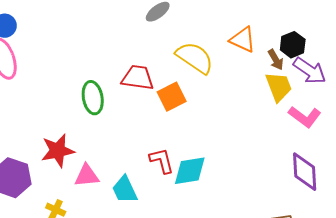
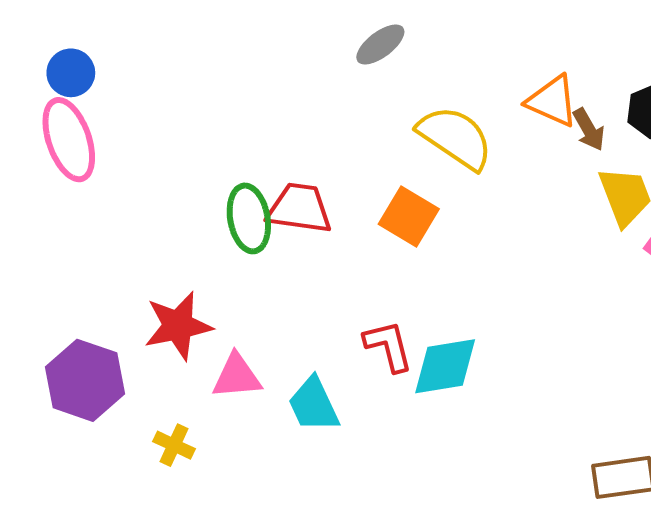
brown arrow: (276, 60) -> (589, 129), moved
red trapezoid: (138, 78) -> (299, 208), moved
orange square: (172, 97) -> (409, 216), turned -32

